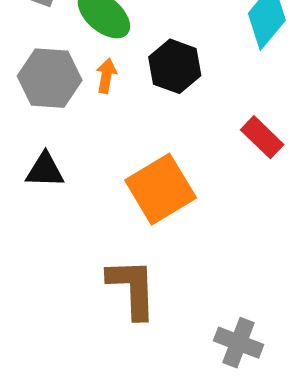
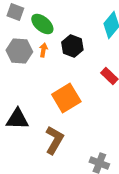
black triangle: (45, 170) -> (17, 119), moved, size x1.4
brown L-shape: (132, 288) -> (54, 140), turned 32

